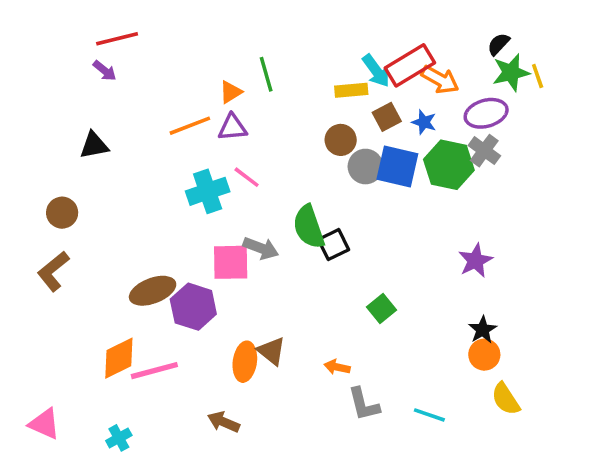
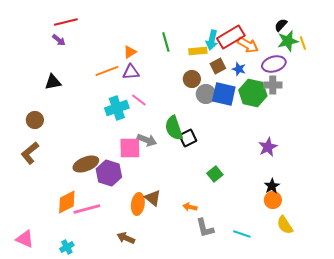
cyan arrow: (376, 71) -> (212, 40), turned 48
green line: (266, 74) -> (166, 42), moved
gray cross: (484, 151) -> (273, 85), turned -36

